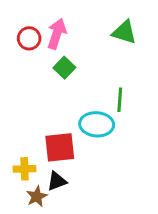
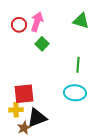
cyan ellipse: (97, 124) -> (75, 93), moved
red square: (60, 147) -> (24, 94), moved
black triangle: (57, 181) -> (37, 118), size x1.5

